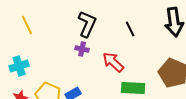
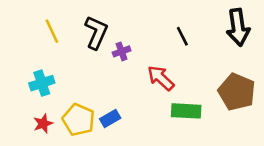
black L-shape: (87, 24) -> (96, 32), moved
purple cross: (82, 49) -> (122, 51), moved, turned -32

